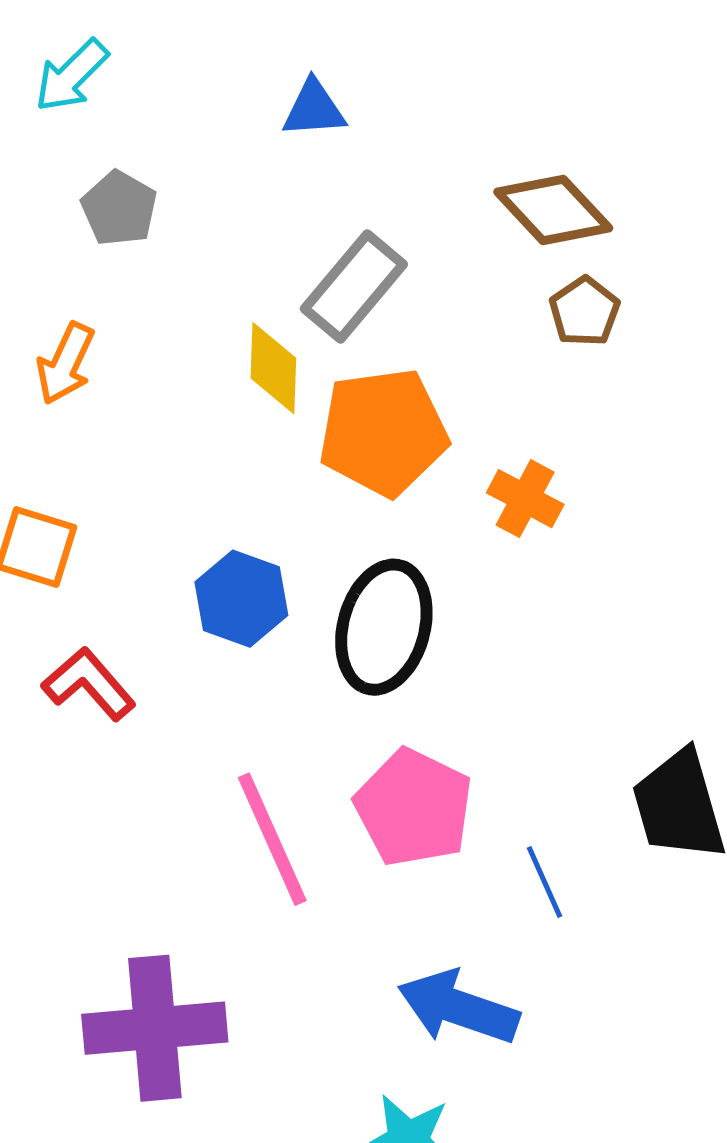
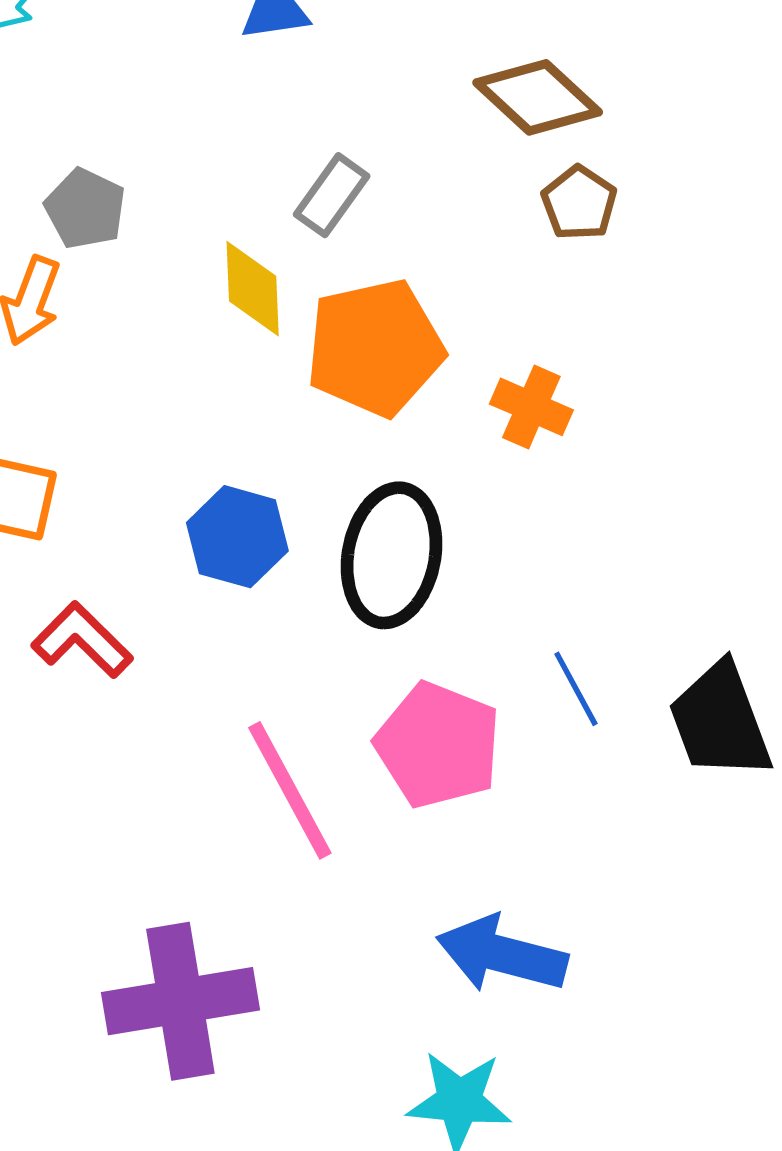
gray pentagon: (119, 208) -> (85, 209), moved
gray rectangle: (354, 287) -> (332, 195), size x0.7
blue line: (544, 882) -> (576, 689), moved

